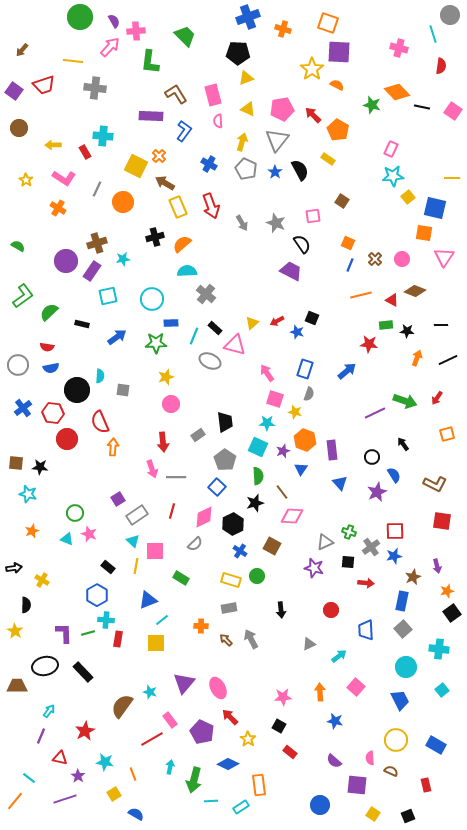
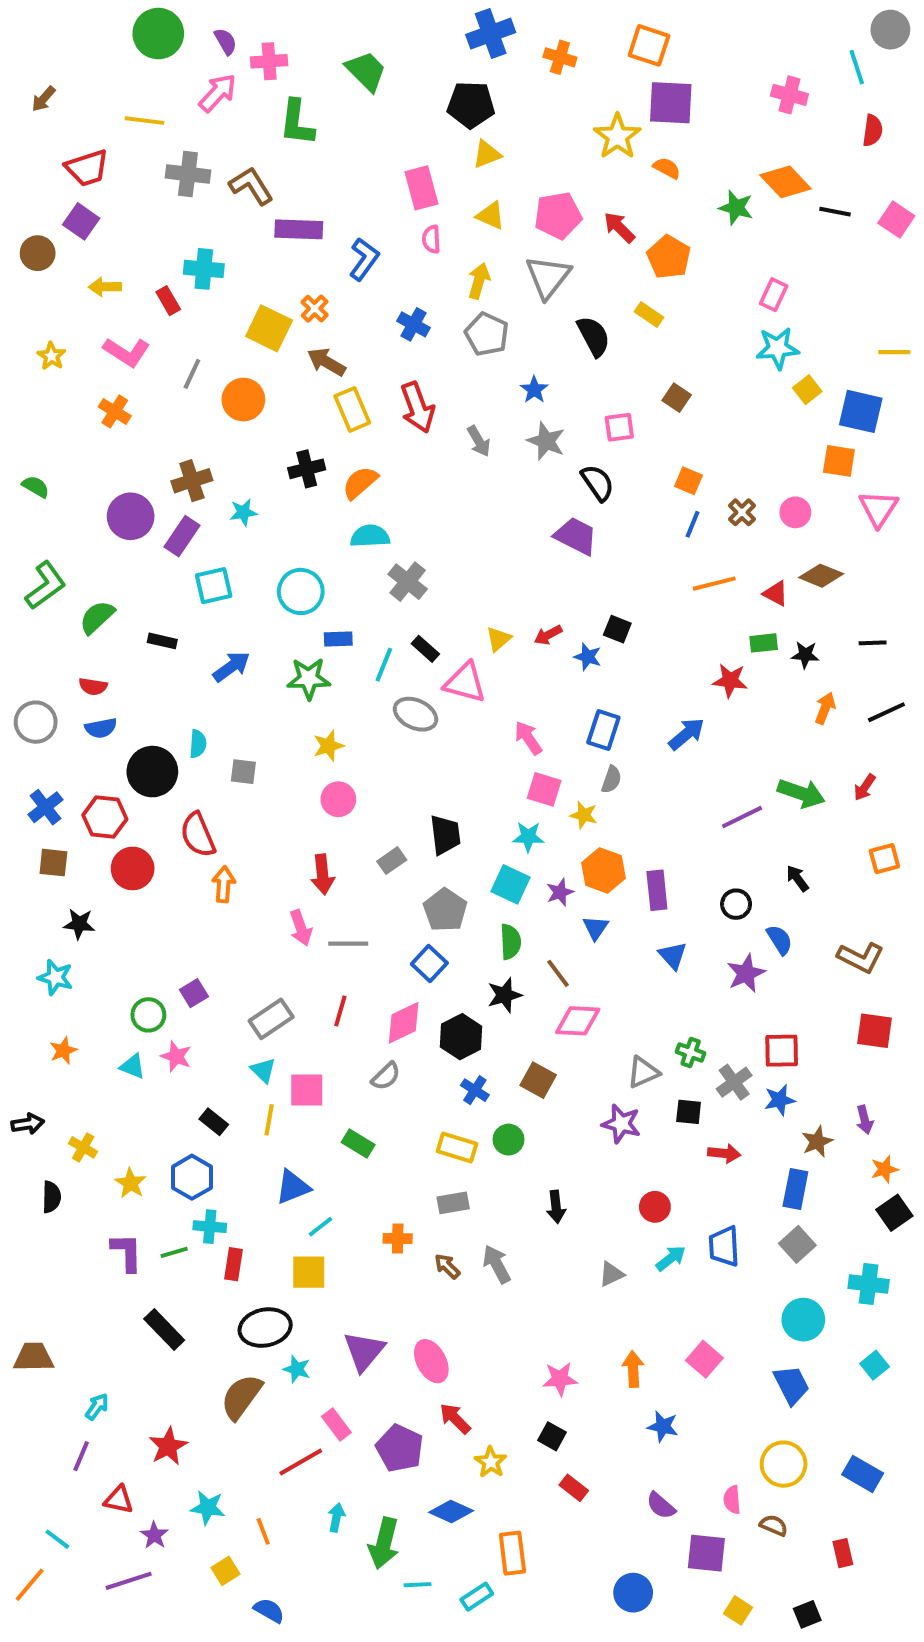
purple square: (14, 91) -> (81, 221), moved
brown L-shape: (176, 94) -> (251, 186), moved
blue star: (275, 172) -> (534, 390), moved
brown square: (16, 463) -> (53, 863), moved
purple square: (118, 499) -> (194, 993), moved
yellow star: (15, 631) -> (131, 1183), moved
cyan arrow: (339, 656) -> (671, 1258), moved
black ellipse: (45, 666) -> (265, 1328), moved

